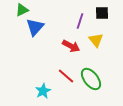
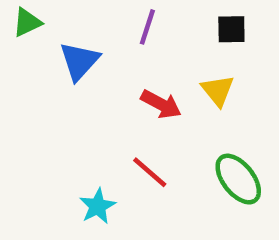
green triangle: (22, 10) -> (27, 22), moved
purple line: (80, 21) -> (147, 27), moved
green ellipse: (91, 79) -> (238, 179), moved

